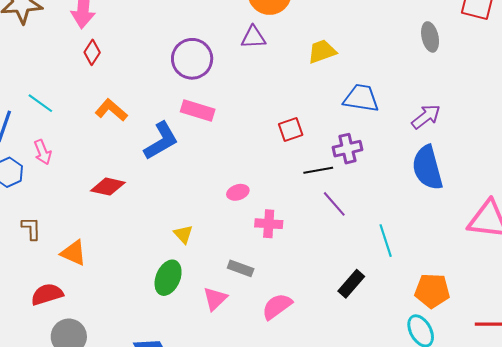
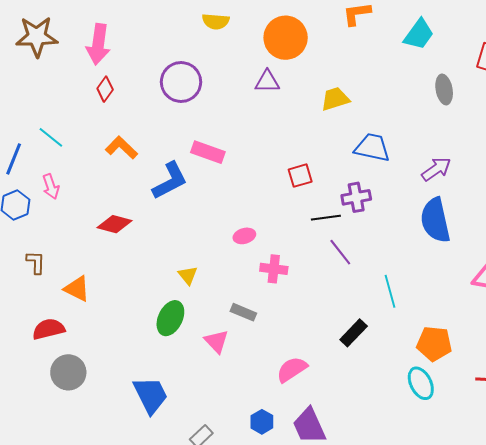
purple circle: (192, 59) -> (181, 82), moved
pink triangle: (215, 299) -> (217, 341), turned -32
pink semicircle: (277, 306) -> (292, 369), moved

